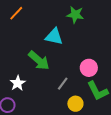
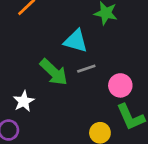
gray line: (63, 84) -> (86, 69), moved, turned 32

